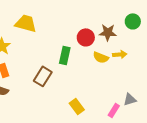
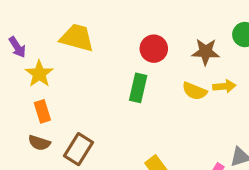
red circle: (86, 37) -> (154, 49), moved
brown rectangle: (43, 76) -> (78, 149), moved

